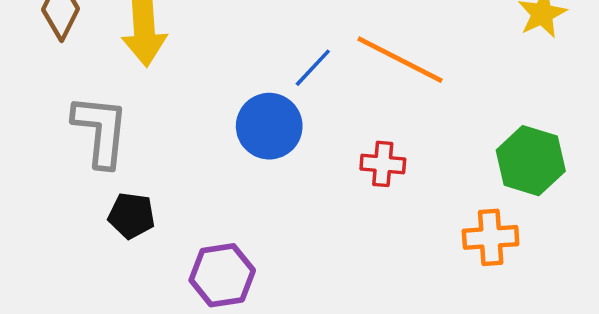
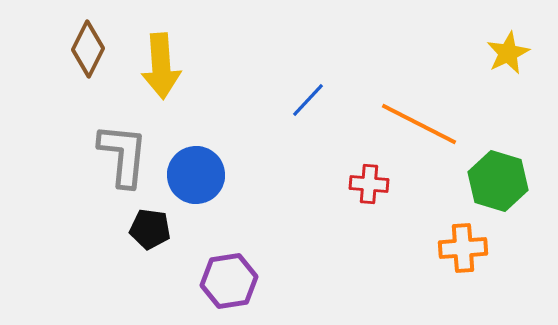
orange line: (400, 60) -> (419, 124), moved
blue circle: (269, 126) -> (196, 175), moved

